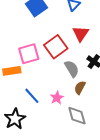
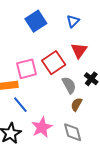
blue line: (32, 96) -> (20, 105), moved
pink star: (57, 98) -> (42, 127), moved, size x1.5

